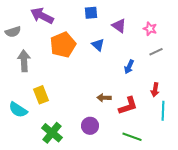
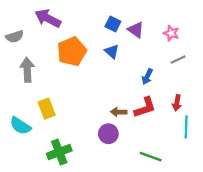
blue square: (91, 13) -> (113, 24), moved, turned 32
red L-shape: (128, 106) -> (145, 107), moved
purple circle: (90, 126) -> (108, 134), moved
green cross: (52, 133) -> (59, 152), turned 30

